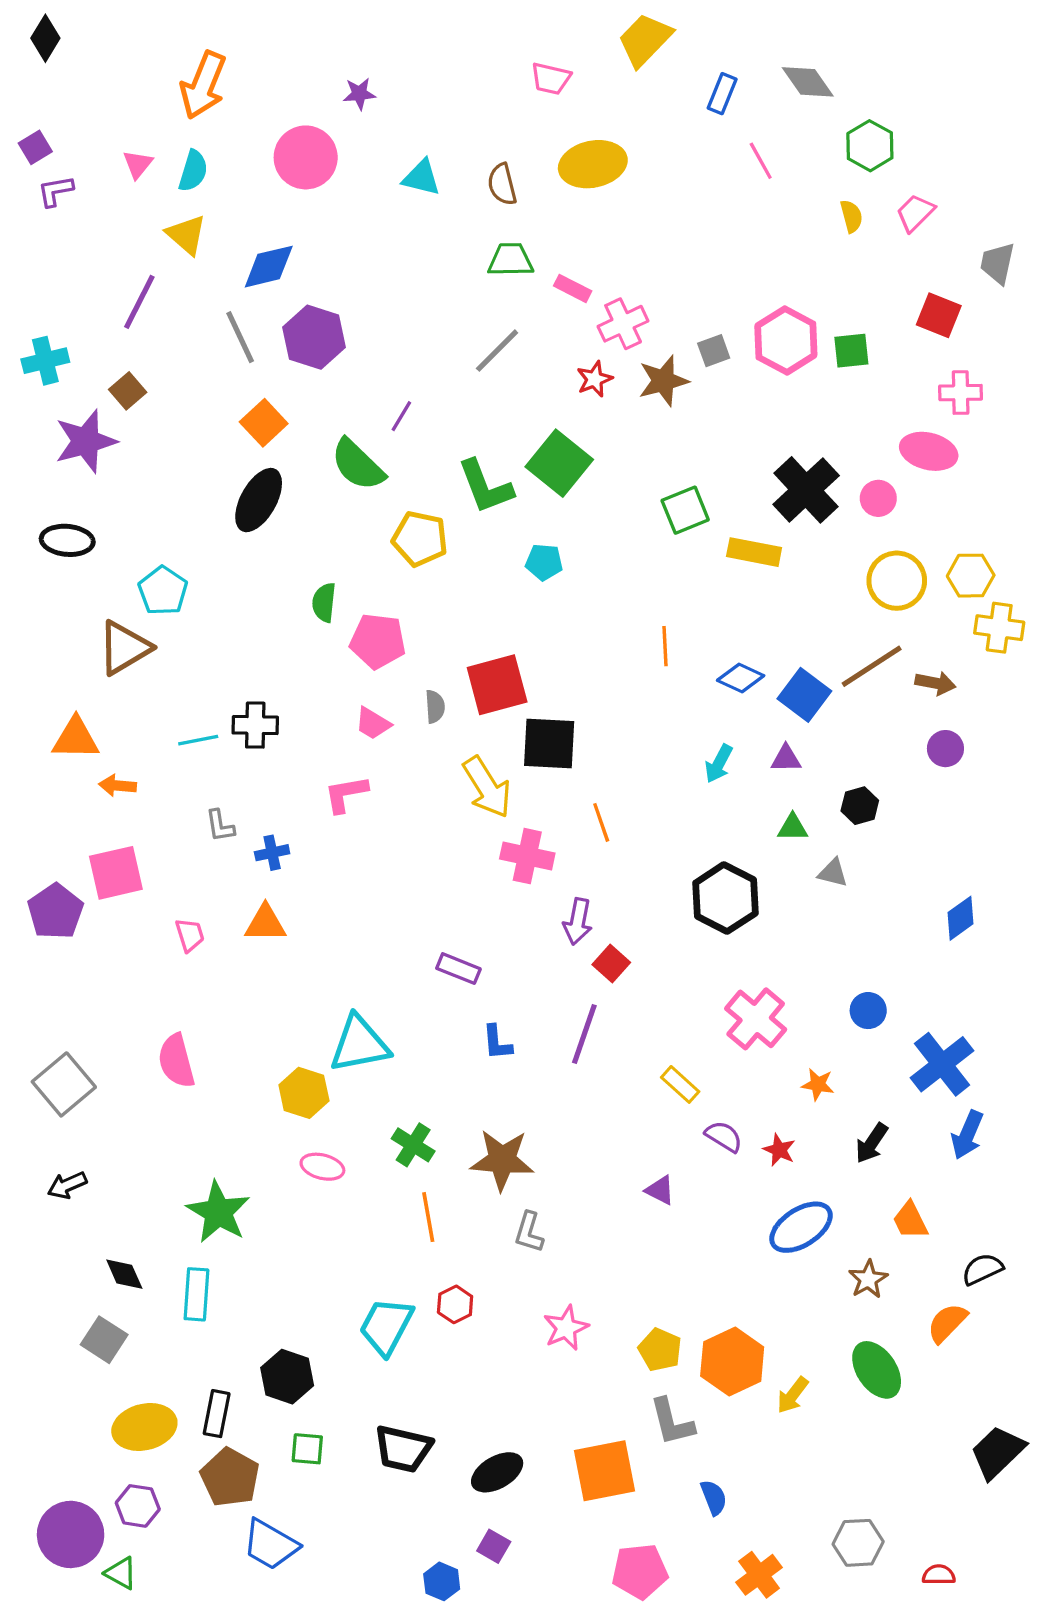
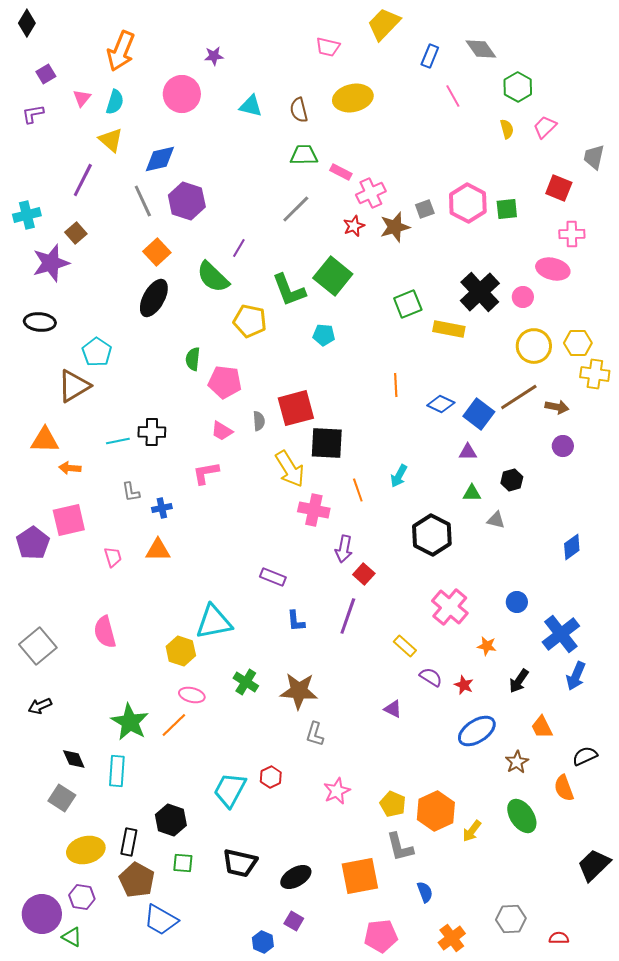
purple square: (35, 147) -> (46, 74), moved
cyan arrow: (719, 764) -> (399, 476), moved
orange line: (428, 1217) -> (174, 725), moved, turned 56
orange semicircle: (947, 1323) -> (564, 788), turned -64

